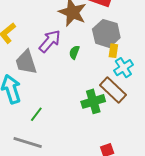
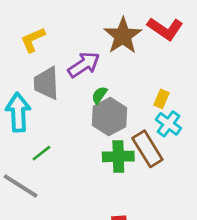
gray hexagon: (106, 33) -> (110, 116), moved
green semicircle: (74, 52) -> (99, 95), moved
cyan cross: (123, 68) -> (168, 124), turned -36

